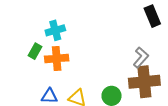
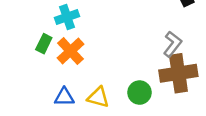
orange cross: (57, 58) -> (70, 51), turned -35

